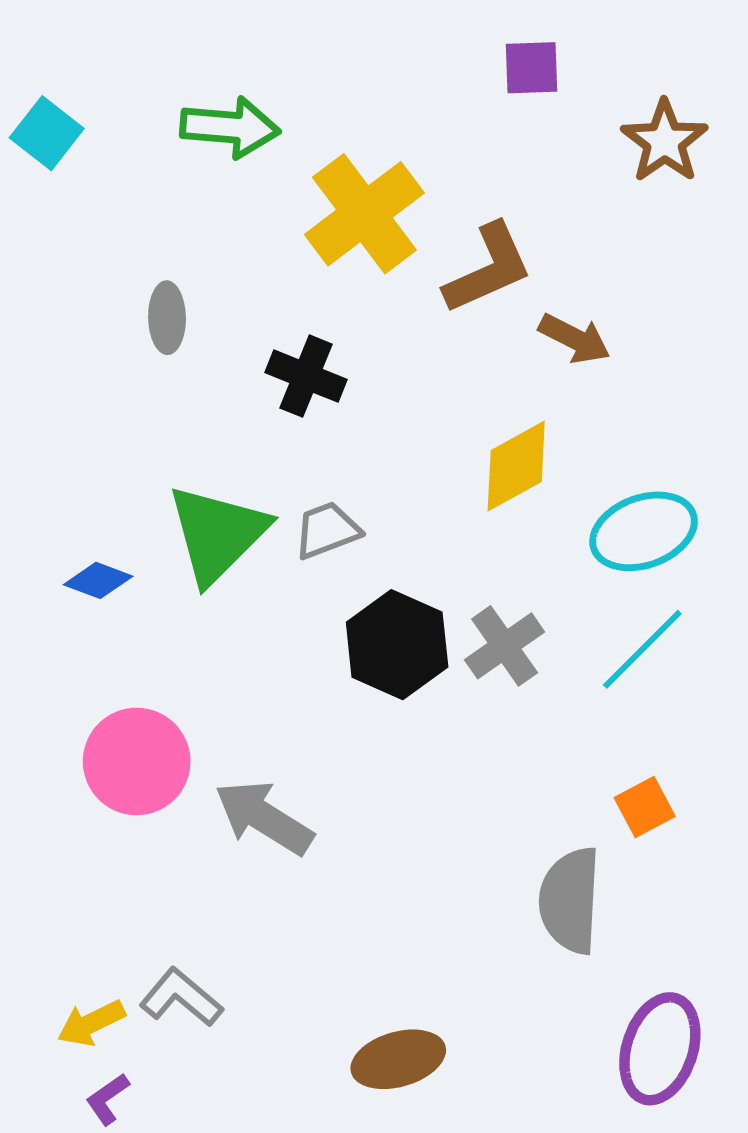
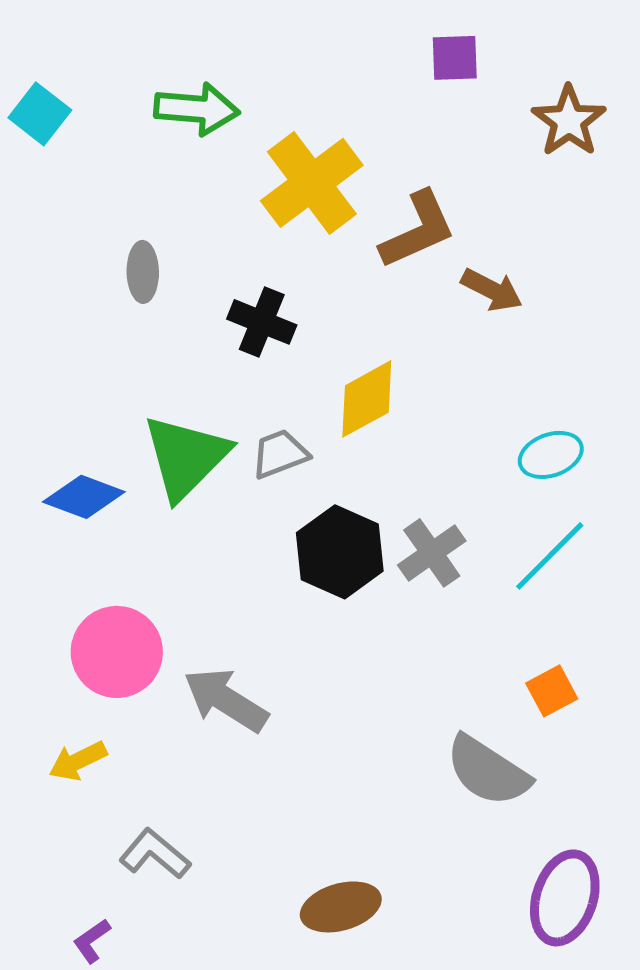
yellow diamond: (516, 466) -> (367, 399), moved
cyan ellipse: (644, 531) -> (551, 455), size x0.7
blue diamond: (98, 580) -> (84, 497), size x1.4
gray semicircle: (570, 900) -> (488, 771), turned -60
yellow arrow: (91, 1023) -> (78, 761), moved

